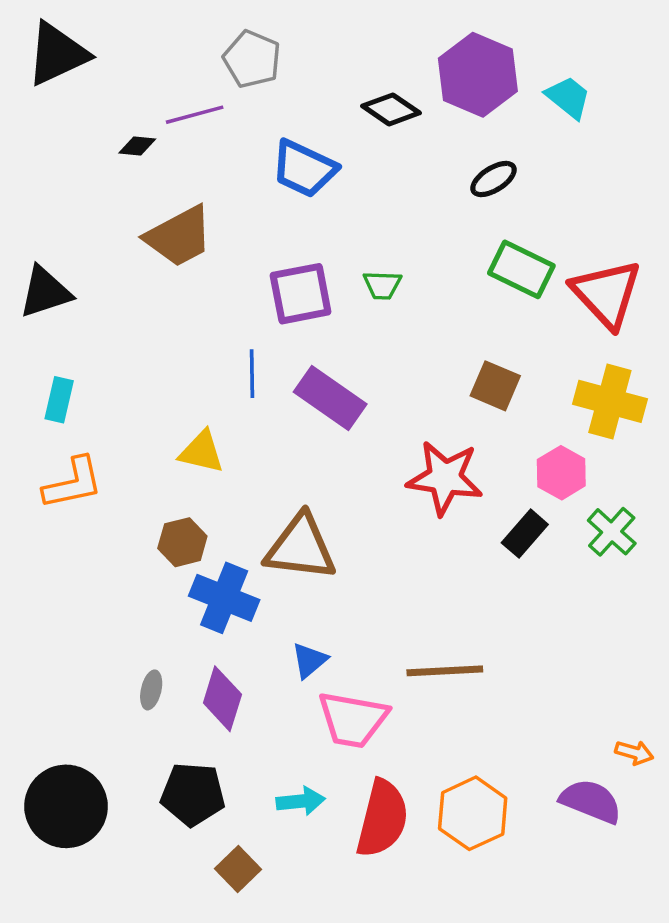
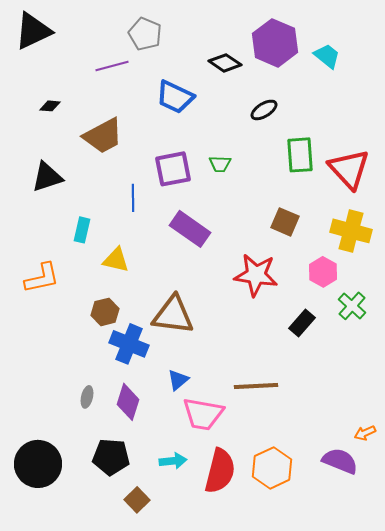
black diamond: (137, 146) -> (50, 106), moved
black ellipse: (494, 179) -> (264, 110), moved
green rectangle: (521, 269) -> (300, 155), turned 60
black triangle: (45, 292) -> (47, 177), moved
blue line: (252, 374) -> (133, 198), moved
cyan rectangle: (59, 400) -> (82, 230), moved
black rectangle: (525, 534) -> (302, 323), moved
orange arrow: (634, 753) -> (365, 433), turned 140

